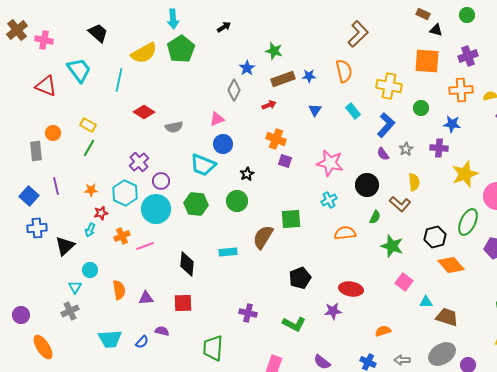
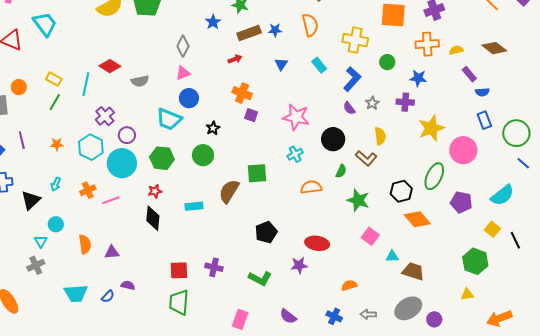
cyan line: (119, 80) -> (86, 84), moved
gray diamond: (234, 90) -> (183, 46), moved
red star: (101, 213) -> (155, 191), moved
red square: (183, 303) -> (179, 270), moved

